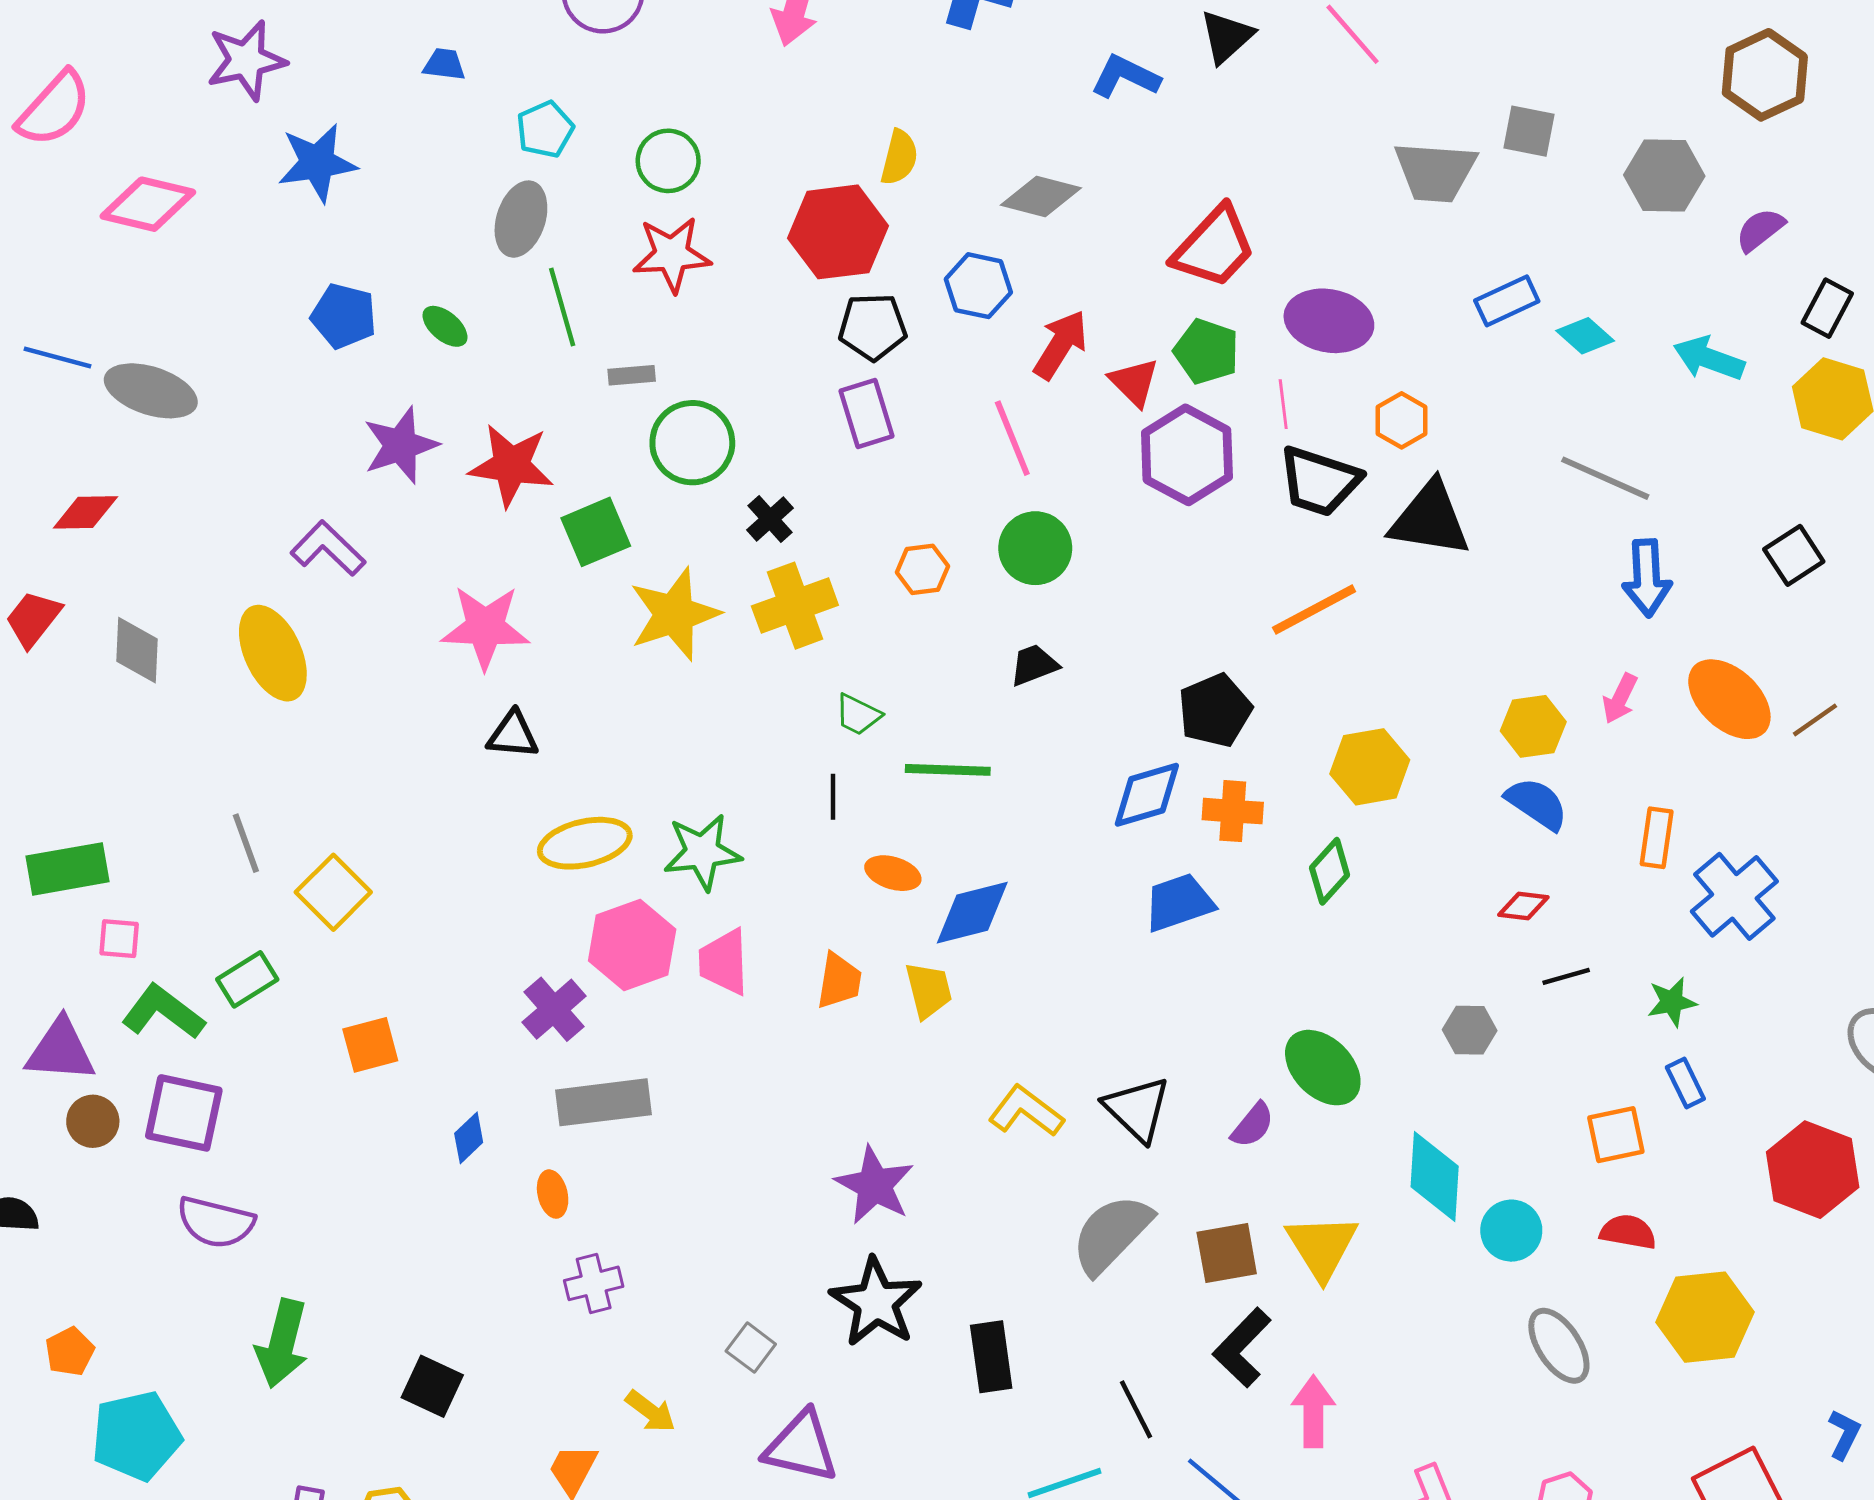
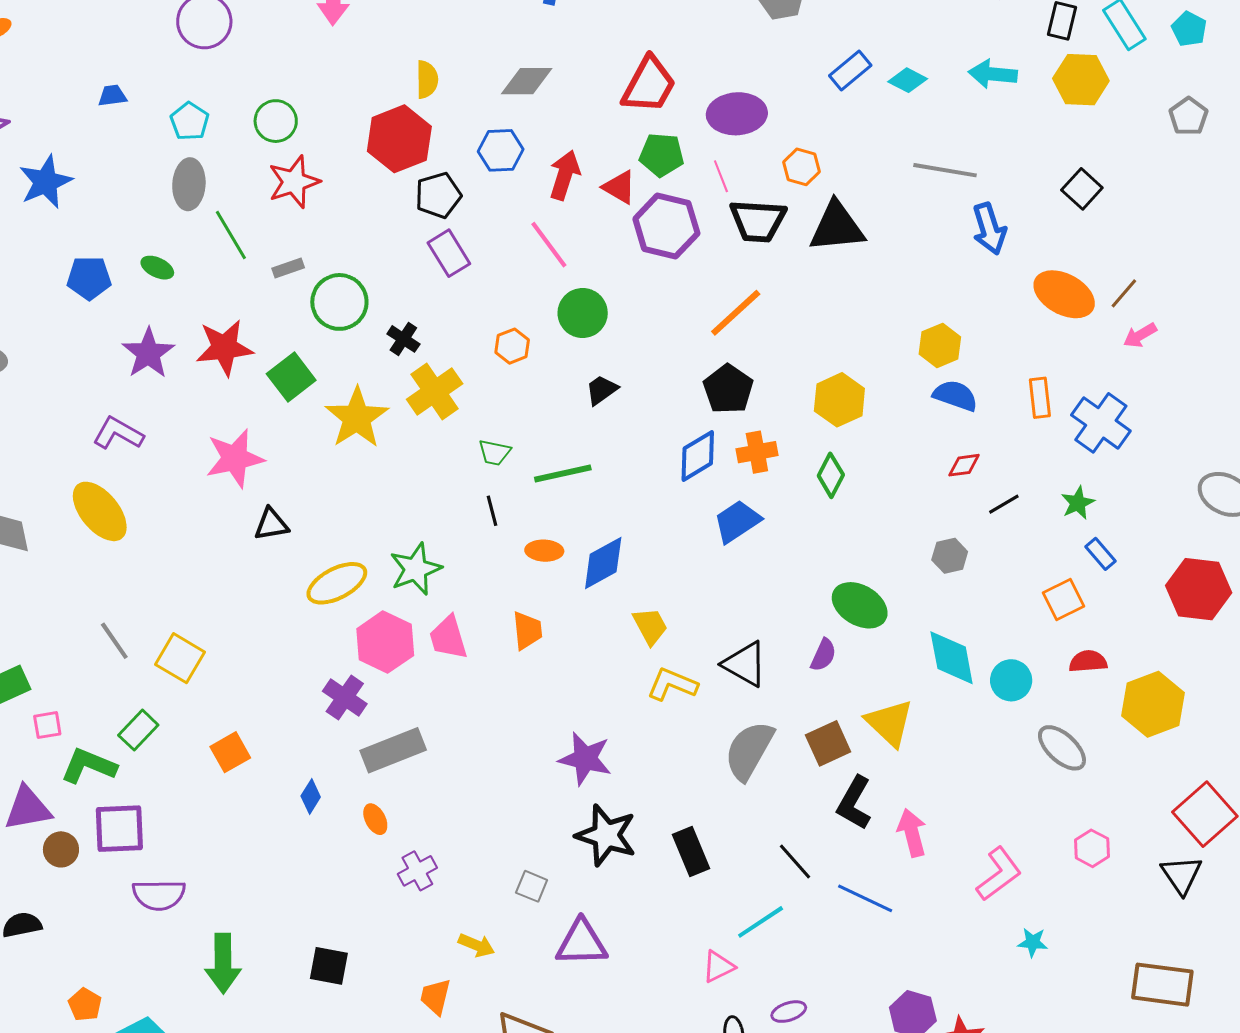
orange line: (1314, 610) -> (736, 313), moved
pink arrow: (1620, 698) -> (1140, 335), moved, turned 48
yellow trapezoid: (929, 990) -> (650, 626), moved

